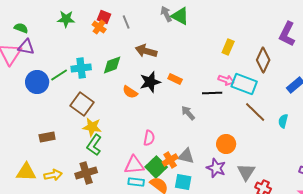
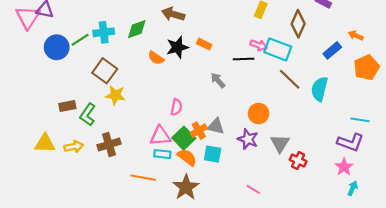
cyan semicircle: (283, 121) -> (319, 89), size x1.6
green L-shape: (94, 145) -> (88, 115), moved

